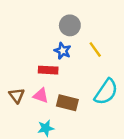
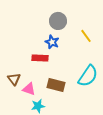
yellow line: (95, 50) -> (86, 36), moved
pink triangle: (41, 95) -> (29, 89), moved

